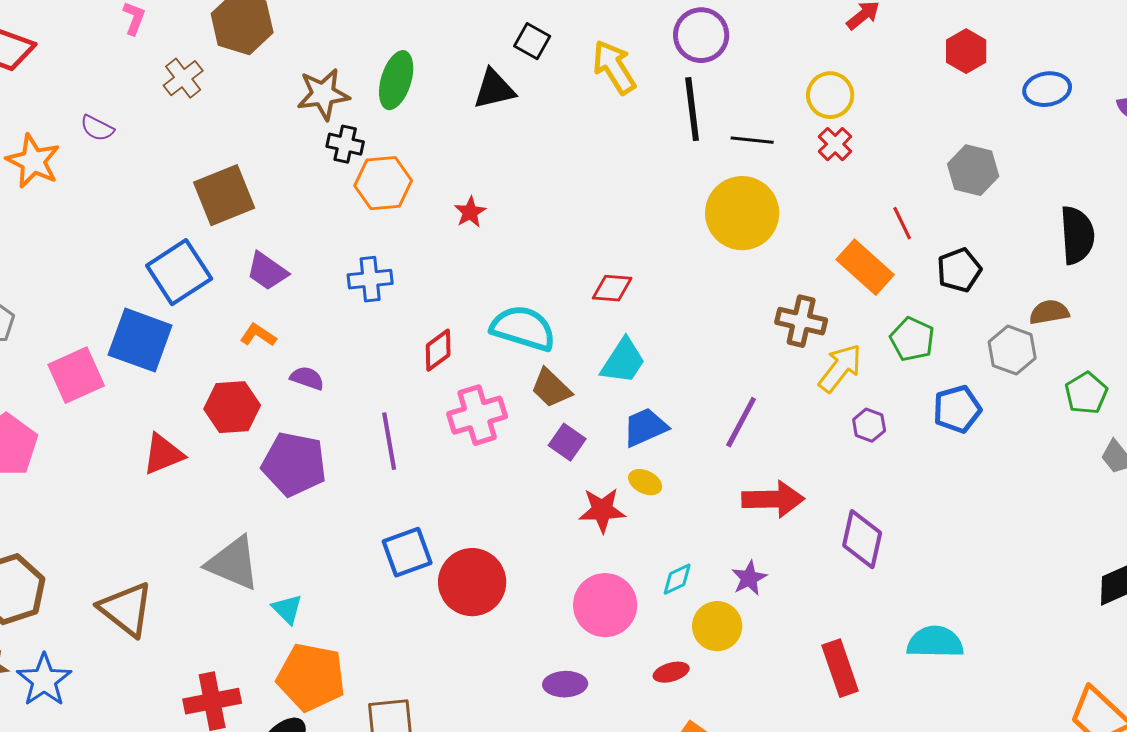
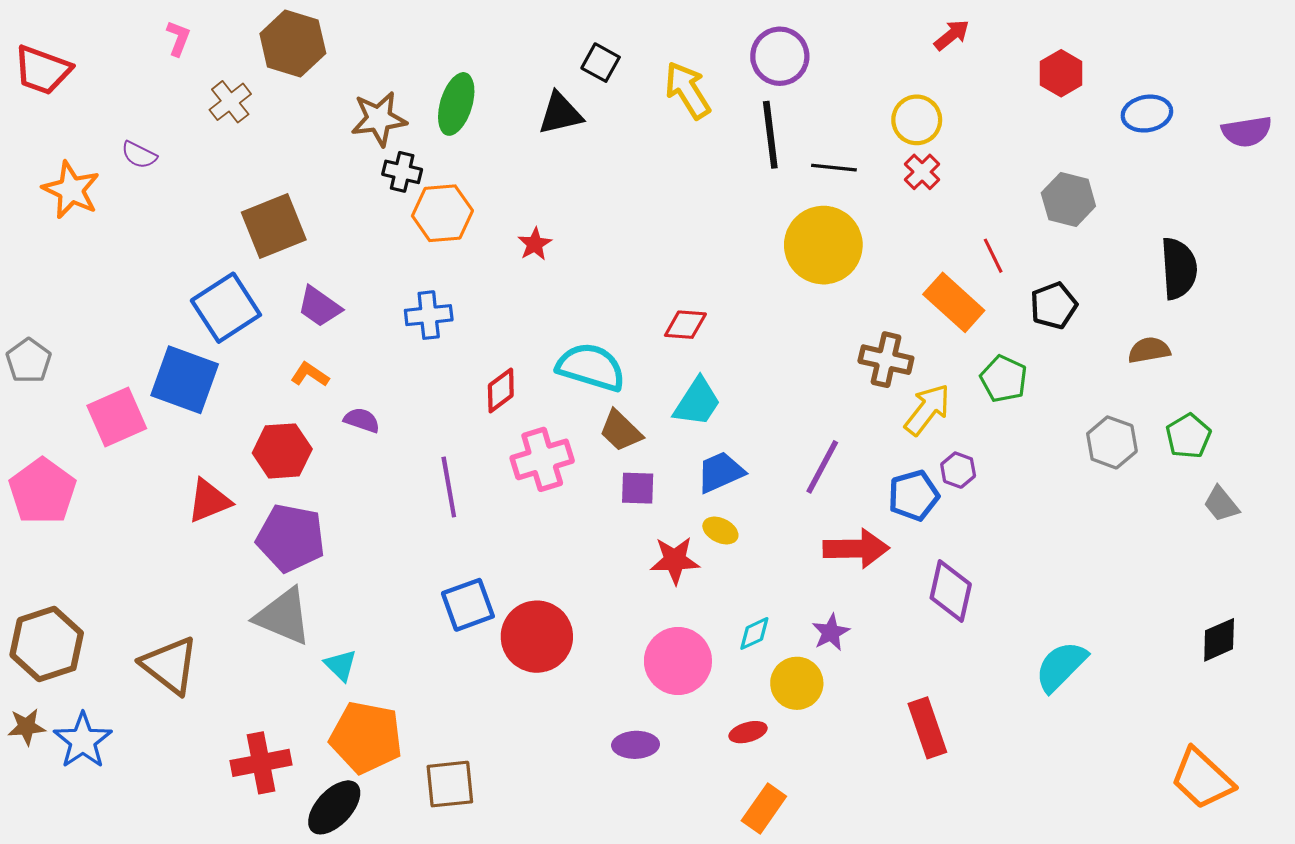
gray hexagon: (1012, 350) -> (1112, 442), moved
blue pentagon: (957, 409) -> (914, 495), moved
purple square: (567, 442) -> (638, 488), turned -33
purple pentagon: (294, 464) -> (291, 538), moved
cyan semicircle: (935, 642) -> (1061, 666), moved, turned -46

